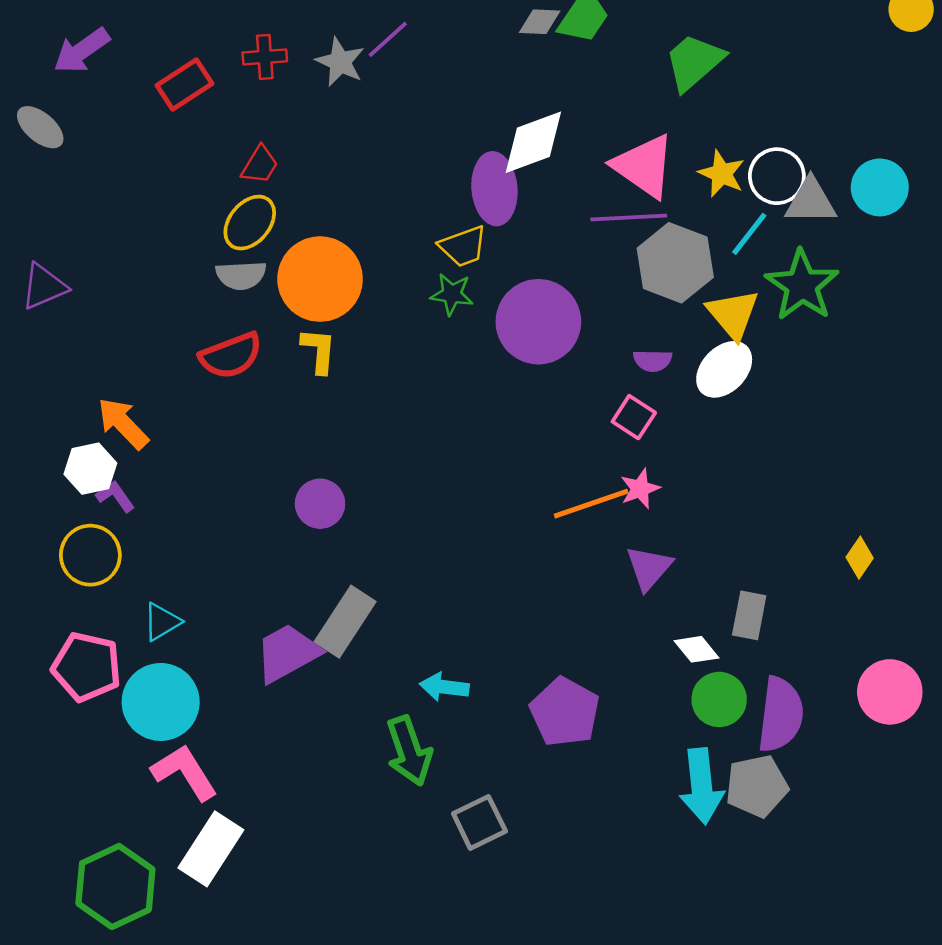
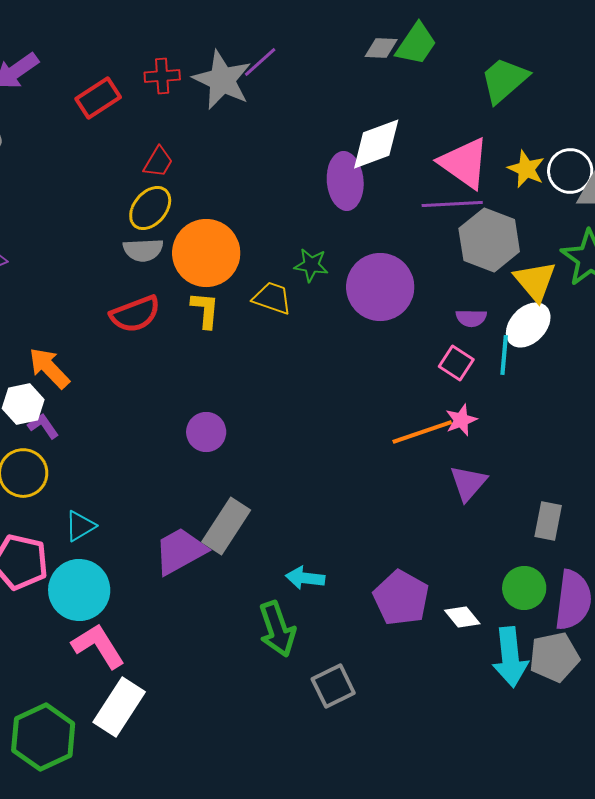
gray star: (340, 62) -> (222, 80), size x1.5
cyan line: (749, 234) -> (504, 355), moved, turned -33
yellow trapezoid: (463, 246) -> (272, 298), moved, turned -141
white diamond: (697, 649) -> (462, 617), moved

